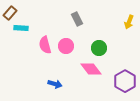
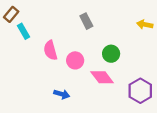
yellow arrow: (129, 22) -> (145, 24), turned 80
cyan rectangle: (21, 28) -> (23, 31), turned 56
pink circle: (66, 46) -> (75, 60), moved

